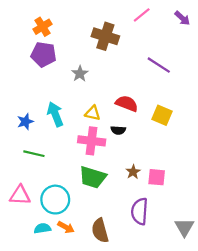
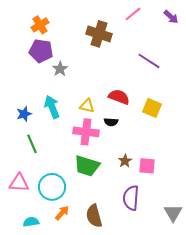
gray star: (80, 74) -> (60, 69), moved
green line: (34, 154) -> (32, 144), turned 54
orange arrow: (66, 227) -> (62, 213), turned -77
cyan semicircle: (42, 228) -> (31, 222), moved

